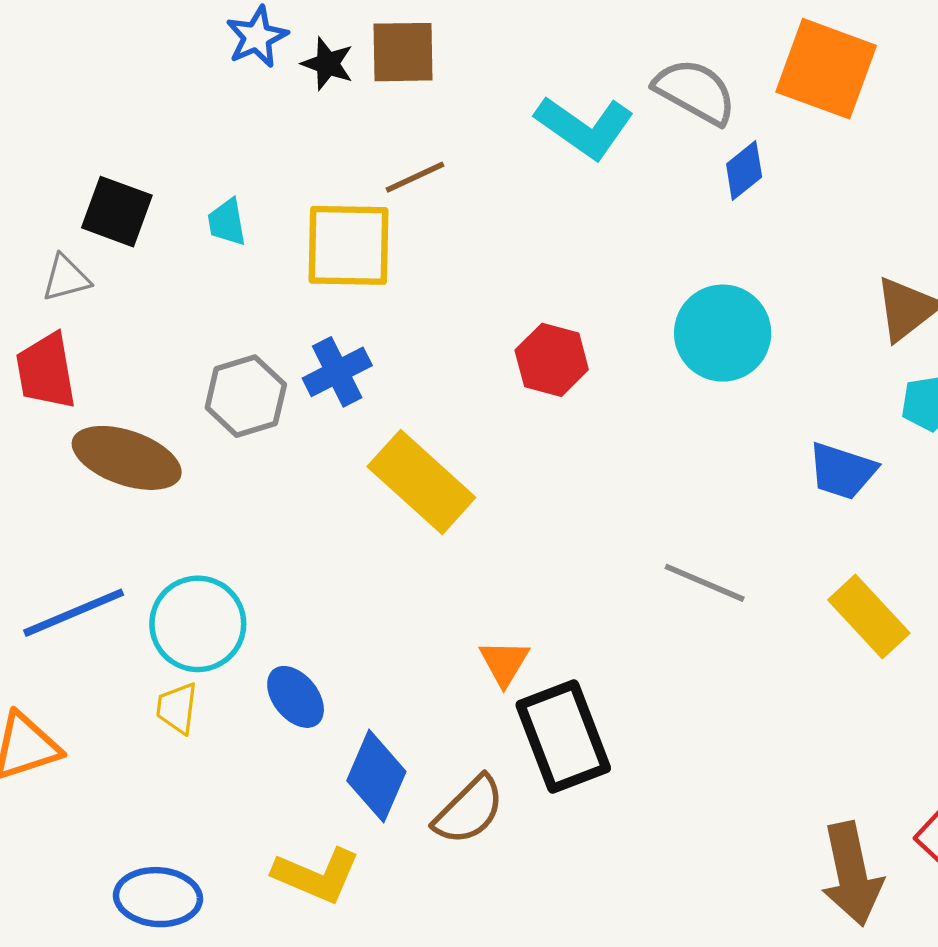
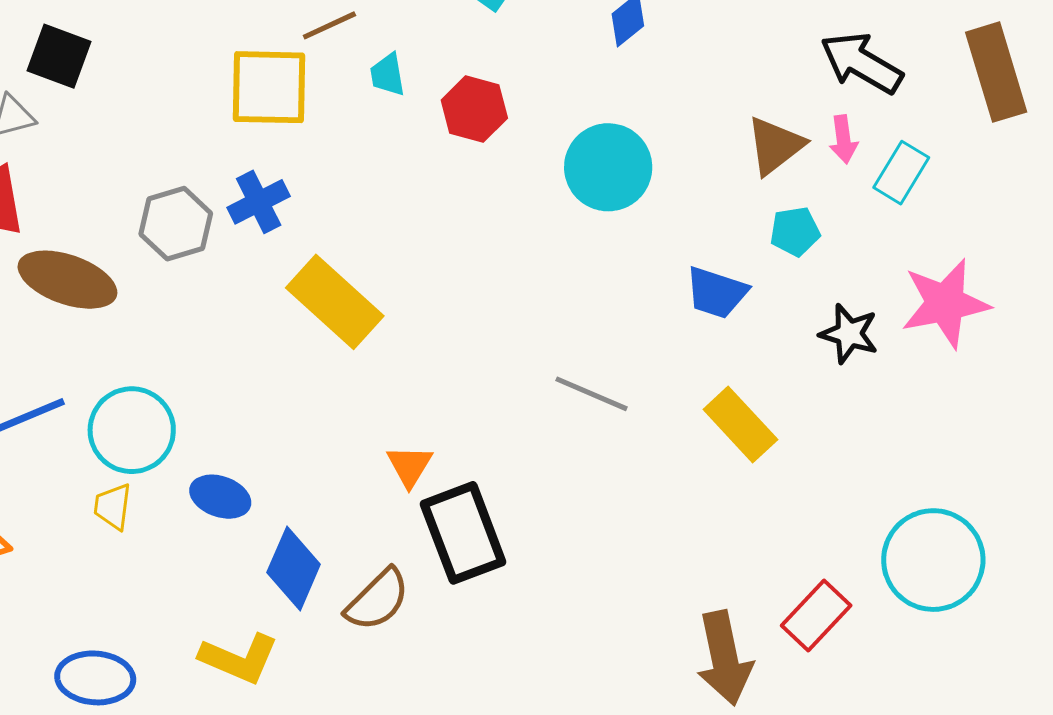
cyan trapezoid: (227, 222) -> (388, 75), moved
red hexagon: (552, 360) -> (474, 109), moved
blue ellipse: (296, 697) -> (220, 497), turned -32

